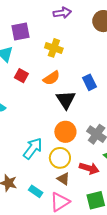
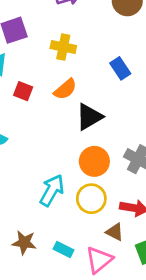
blue rectangle: (90, 82) -> (120, 68), moved
black triangle: (66, 100) -> (89, 117), turned 40
brown triangle: (63, 179) -> (115, 232), moved

